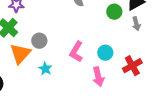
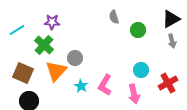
green circle: (114, 12) -> (138, 30), moved
pink L-shape: (76, 52) -> (105, 85), moved

